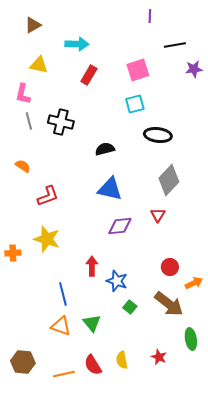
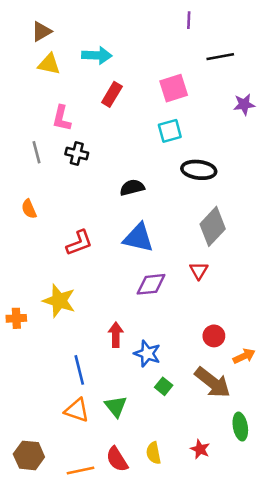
yellow triangle: (39, 65) -> (49, 64), moved
purple star: (194, 69) -> (244, 104), moved
pink L-shape: (23, 94) -> (62, 118), moved
black cross: (61, 122) -> (77, 154), size x0.7
orange semicircle: (23, 166) -> (29, 209), turned -147
red L-shape: (48, 196) -> (79, 243), moved

